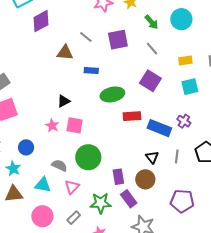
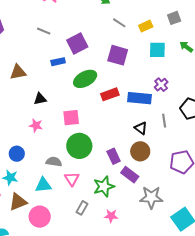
purple square: (118, 40) -> (77, 44), moved
gray line: (152, 49) -> (119, 23), moved
brown triangle: (65, 53) -> (18, 72), moved
cyan square: (190, 87) -> (157, 50), turned 30
black triangle: (64, 101) -> (40, 99), turned 32
purple cross: (184, 121) -> (161, 85), turned 32
pink square: (75, 125) -> (71, 118), moved
pink circle: (42, 216) -> (40, 217), moved

